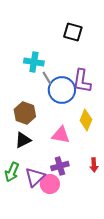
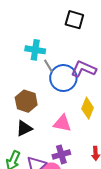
purple L-shape: (82, 81) -> (83, 69), turned 105

